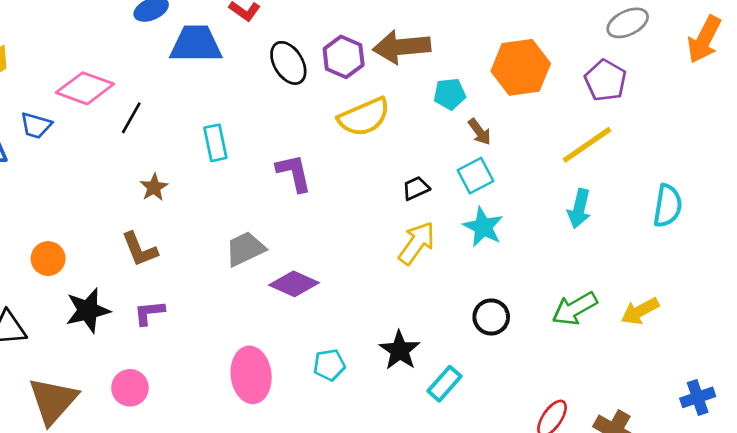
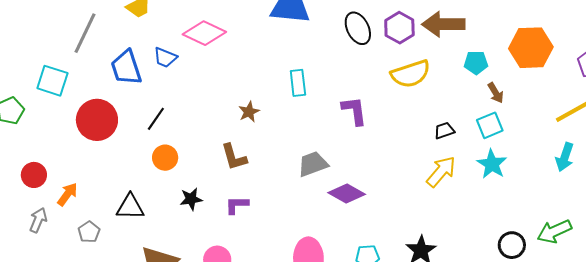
black line: (131, 118) -> (156, 119), moved
black star: (88, 310) -> (191, 199), size x0.7
black circle: (491, 317) -> (512, 245), moved

